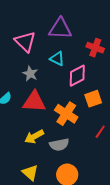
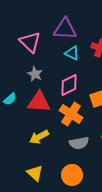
cyan triangle: (57, 59) -> (72, 53), moved
pink diamond: (77, 76) -> (69, 85), moved
gray semicircle: (59, 145) -> (79, 143), moved

